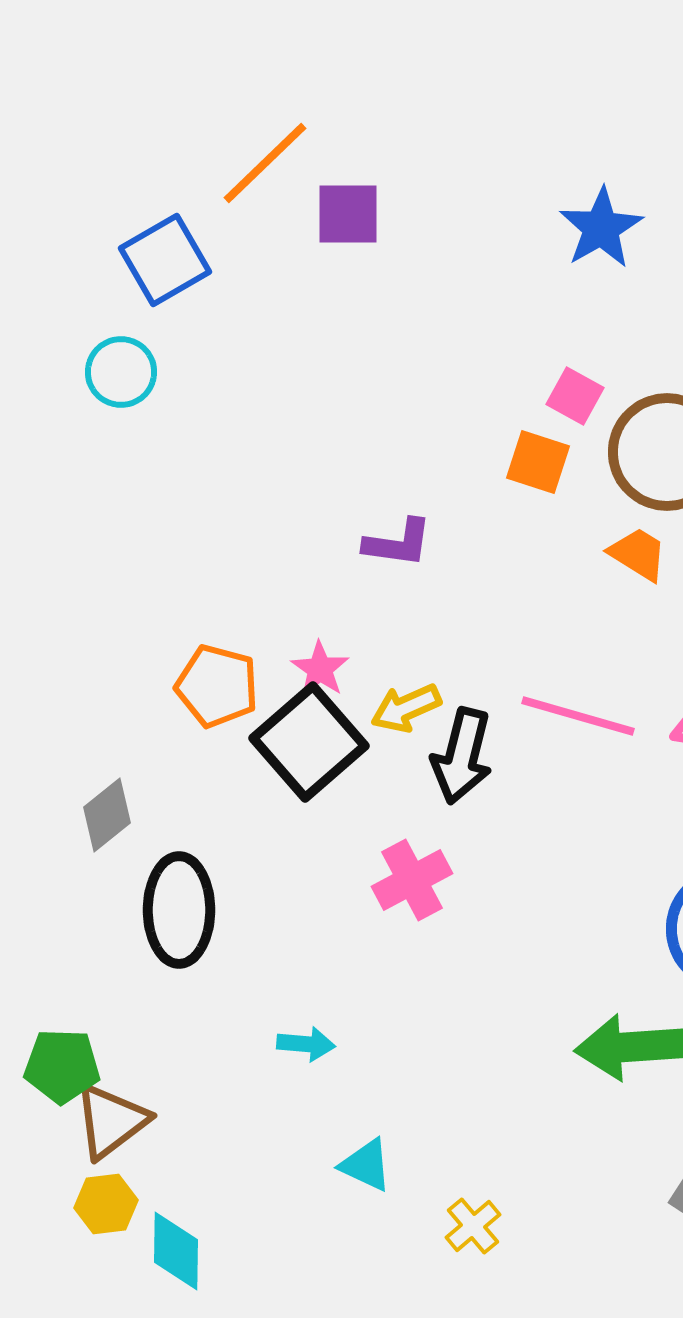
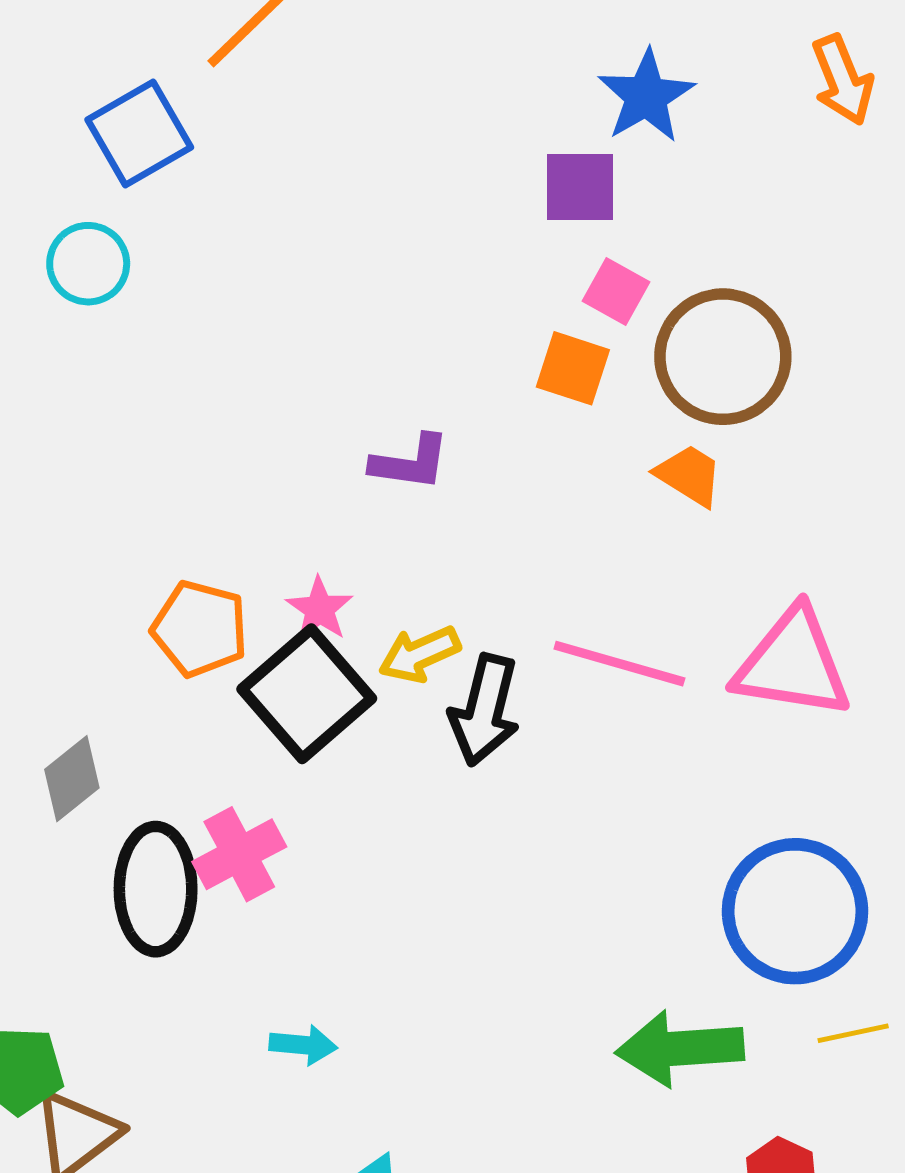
purple square: (348, 214) -> (580, 187), moved
pink cross: (412, 880) -> (239, 854), moved

